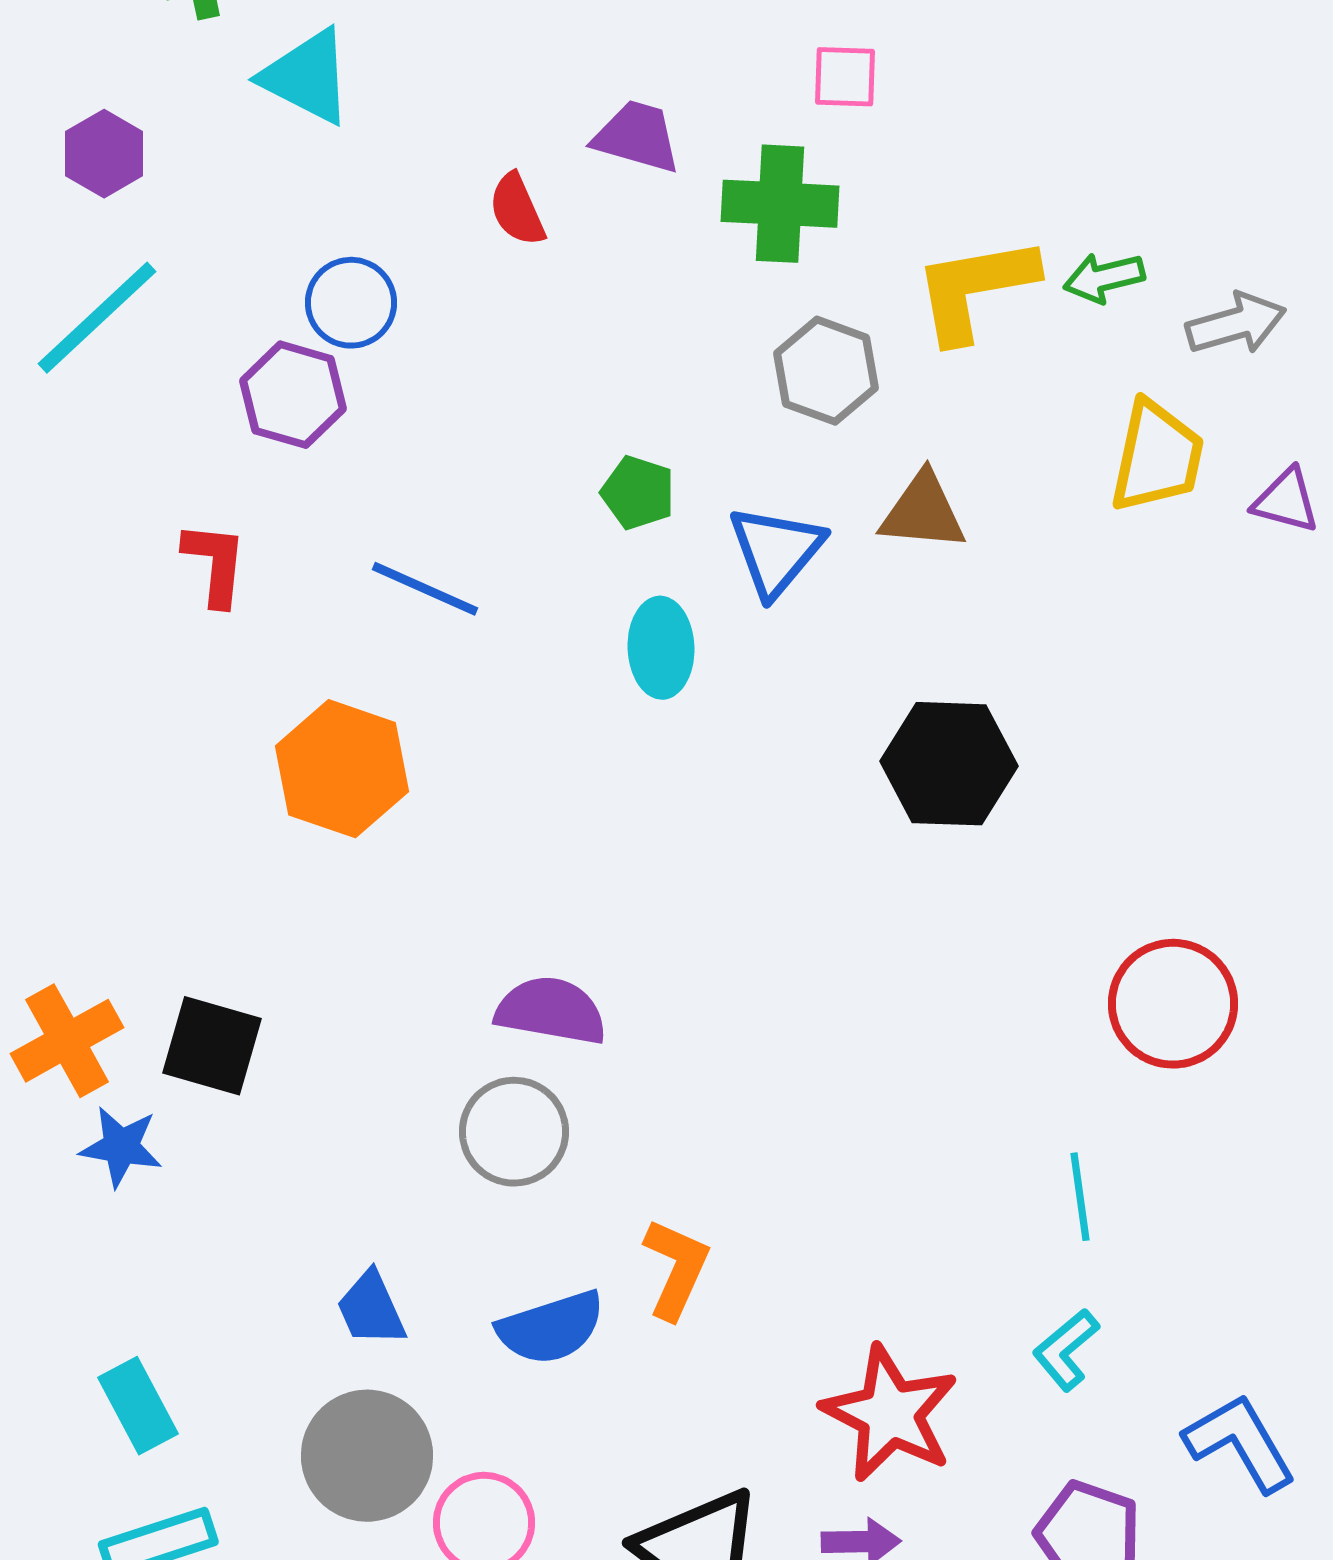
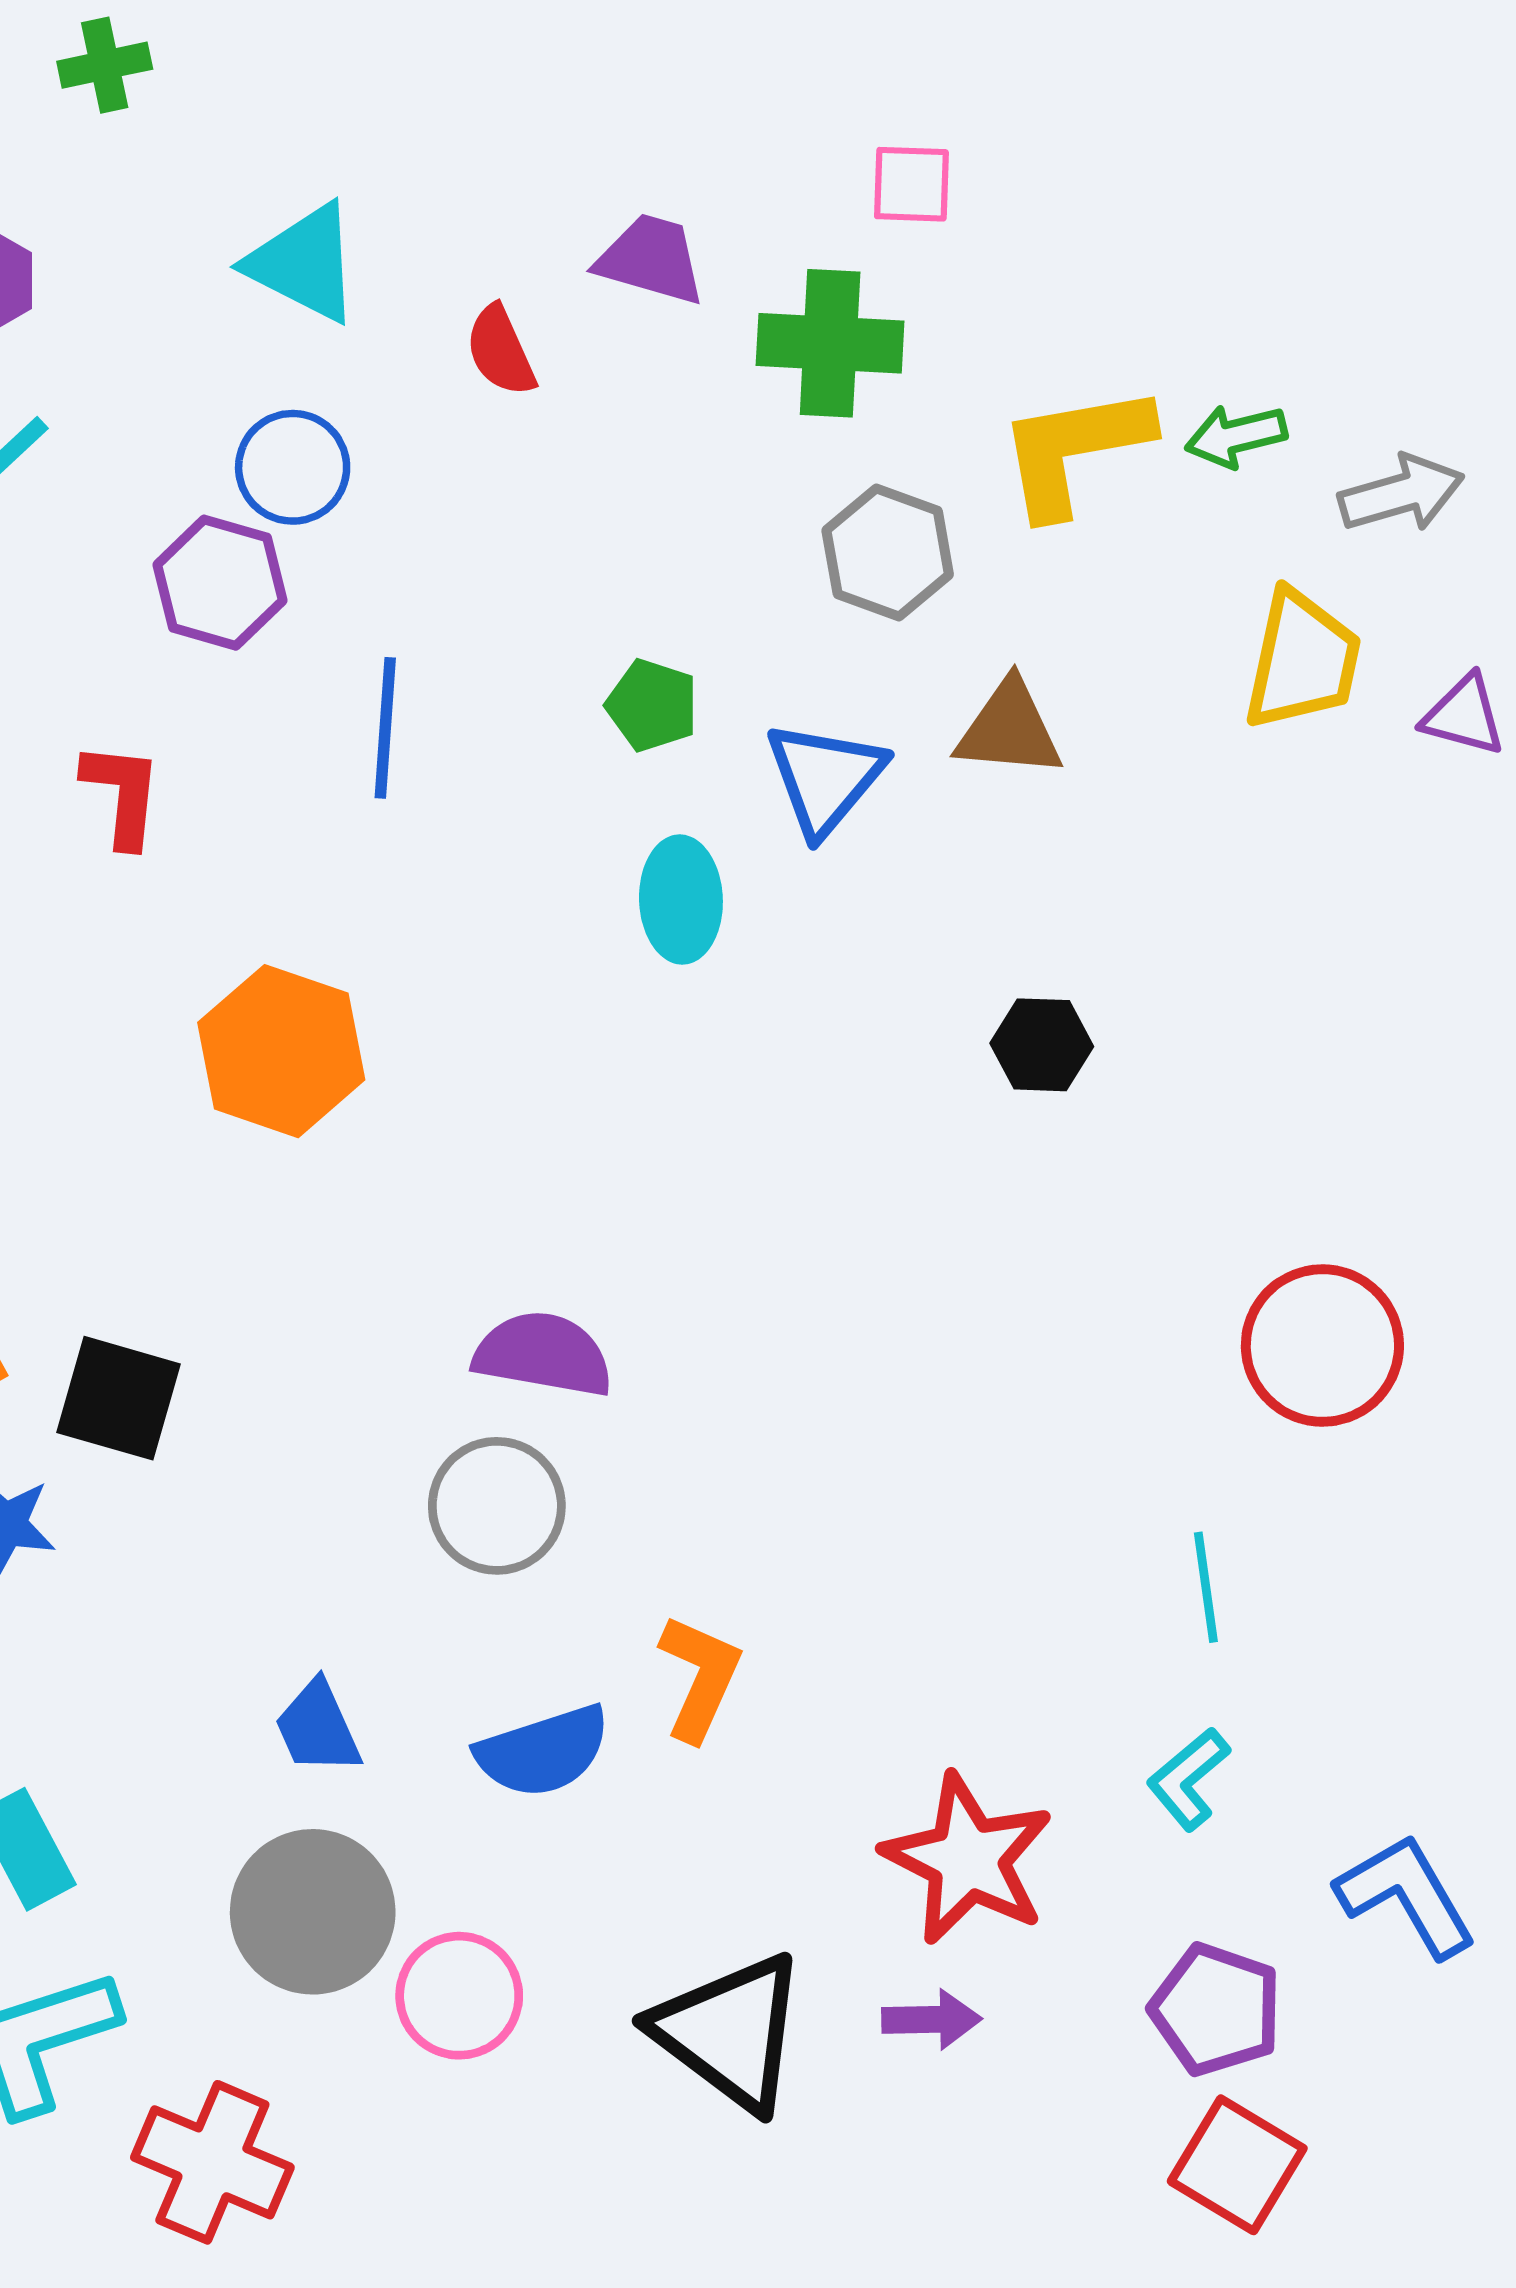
cyan triangle: (307, 77) -> (304, 263), moved
blue line: (425, 589) -> (385, 728), moved, turned 70
black hexagon: (949, 764) -> (1042, 1045), size x0.6

